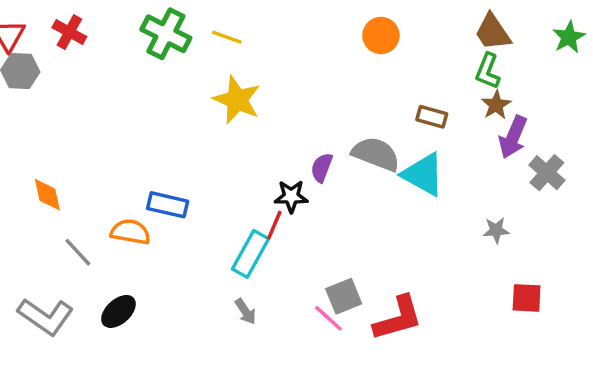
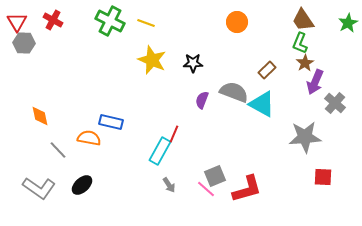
brown rectangle: (432, 117) -> (267, 70), turned -60
black star: (291, 196) -> (193, 63), moved
gray star: (496, 230) -> (305, 137), size x2.0
gray arrow: (245, 311) -> (169, 185), moved

